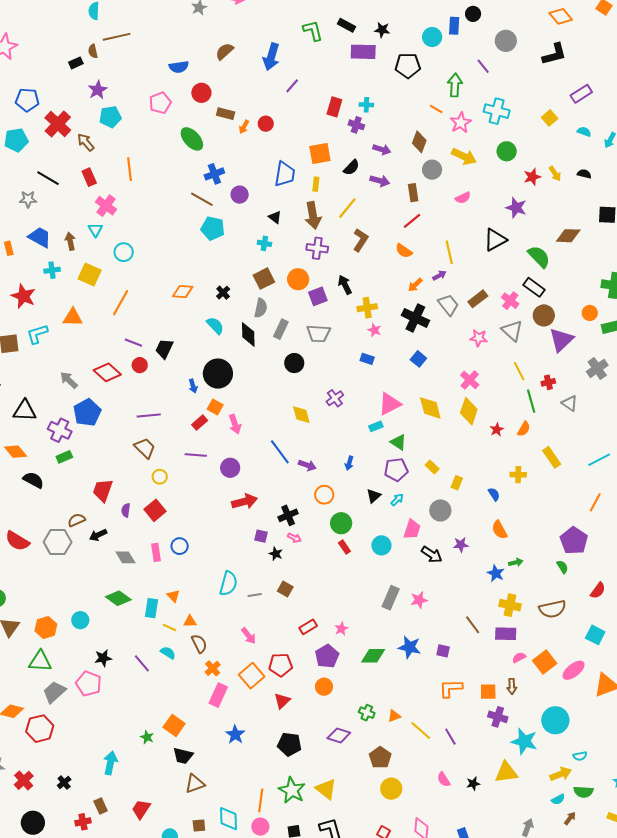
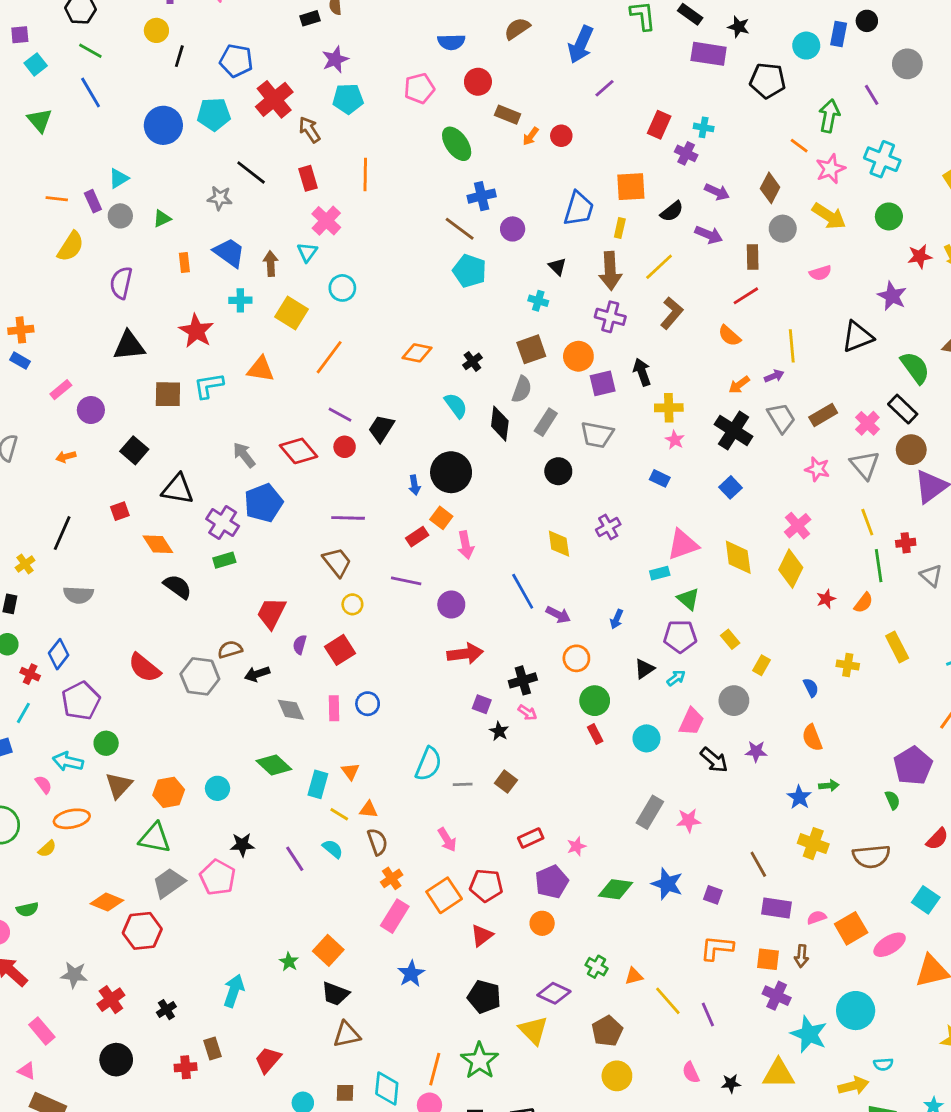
purple rectangle: (506, 634) -> (776, 908), moved
yellow triangle: (326, 789) -> (533, 1030), moved

